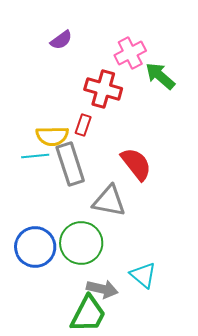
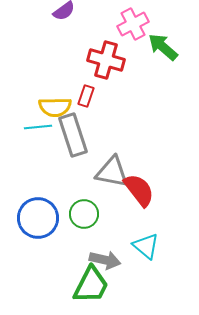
red semicircle: (136, 164) -> (139, 190), moved
green circle: (81, 243) -> (84, 214), size x0.7

